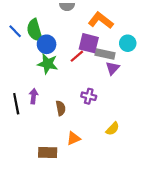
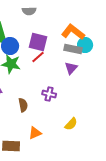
orange L-shape: (101, 20) -> (73, 32), moved
purple square: (89, 43) -> (38, 42), moved
gray rectangle: (105, 54) -> (73, 49), moved

